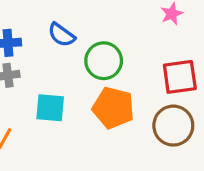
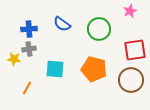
green circle: (104, 61) -> (99, 29), moved

